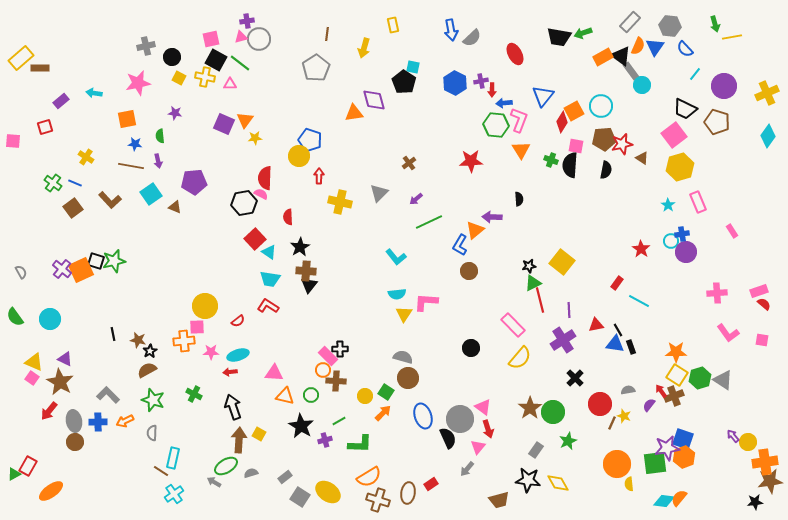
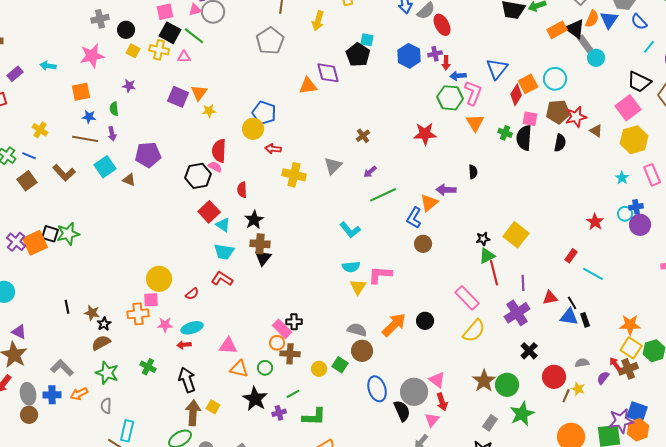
red ellipse: (515, 54) -> (442, 25), moved
red arrow: (319, 176) -> (273, 149), turned -84
orange arrow: (383, 413) -> (394, 325), moved, size x1.5
green star: (568, 441) -> (522, 414), size x1.4

